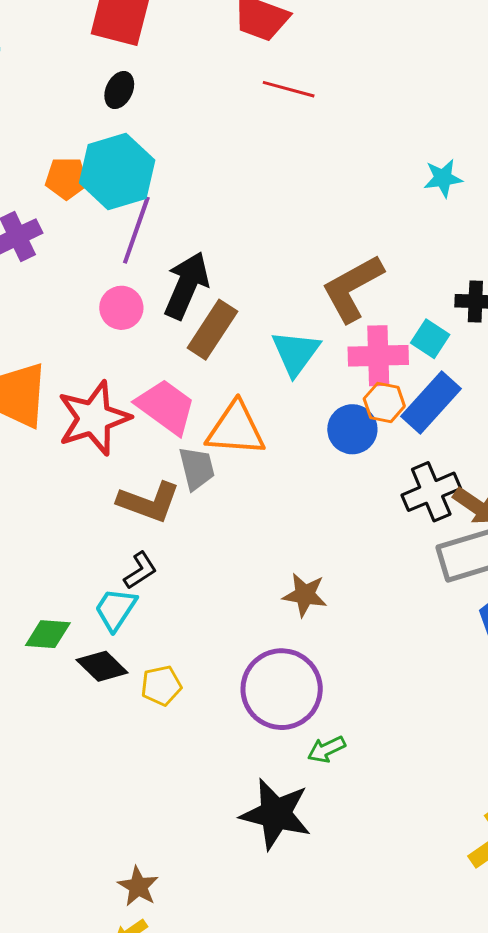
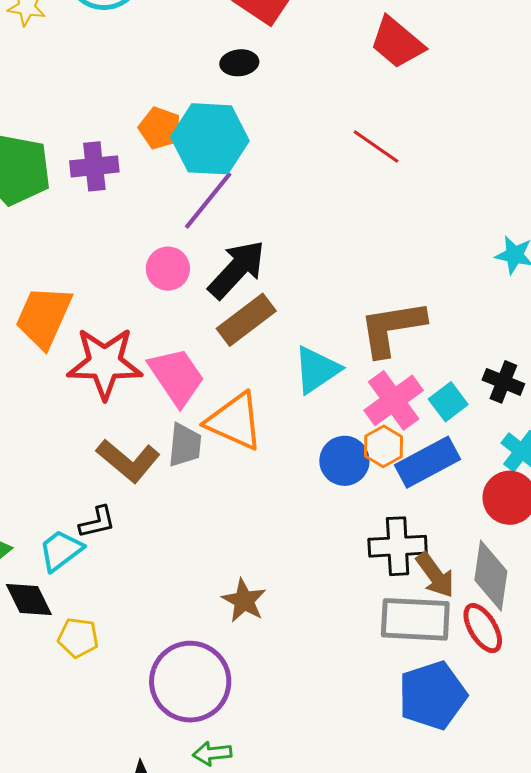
red line: (289, 89) -> (376, 147), moved
black ellipse: (119, 90) -> (239, 63), turned 39
pink cross: (378, 356) -> (394, 400), turned 36

